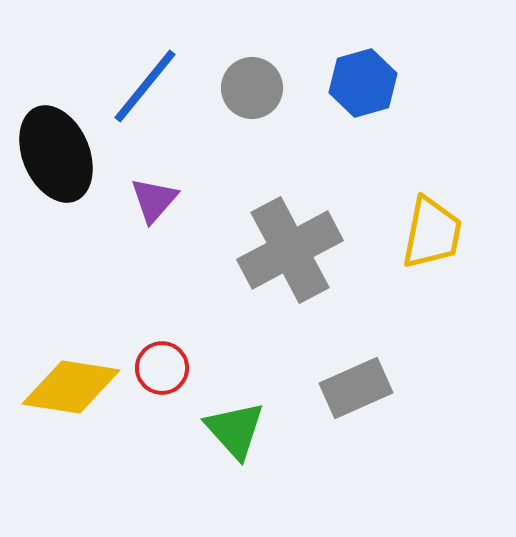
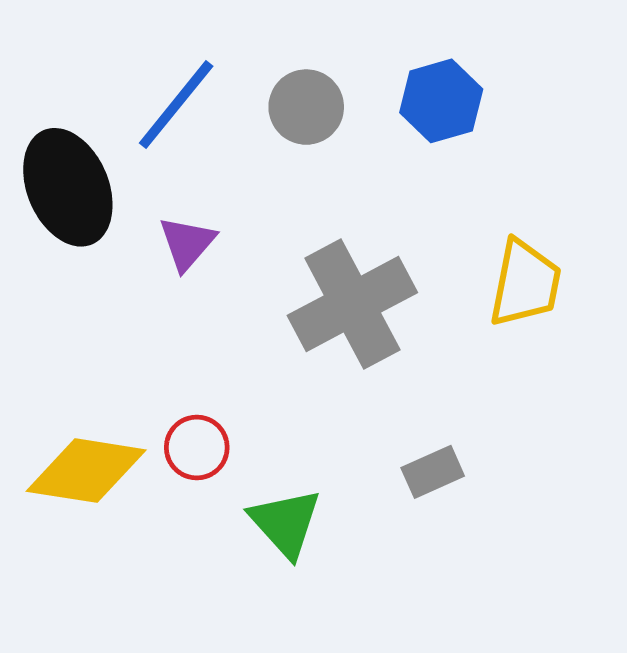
gray rectangle: (356, 388) -> (433, 472), size x0.7

